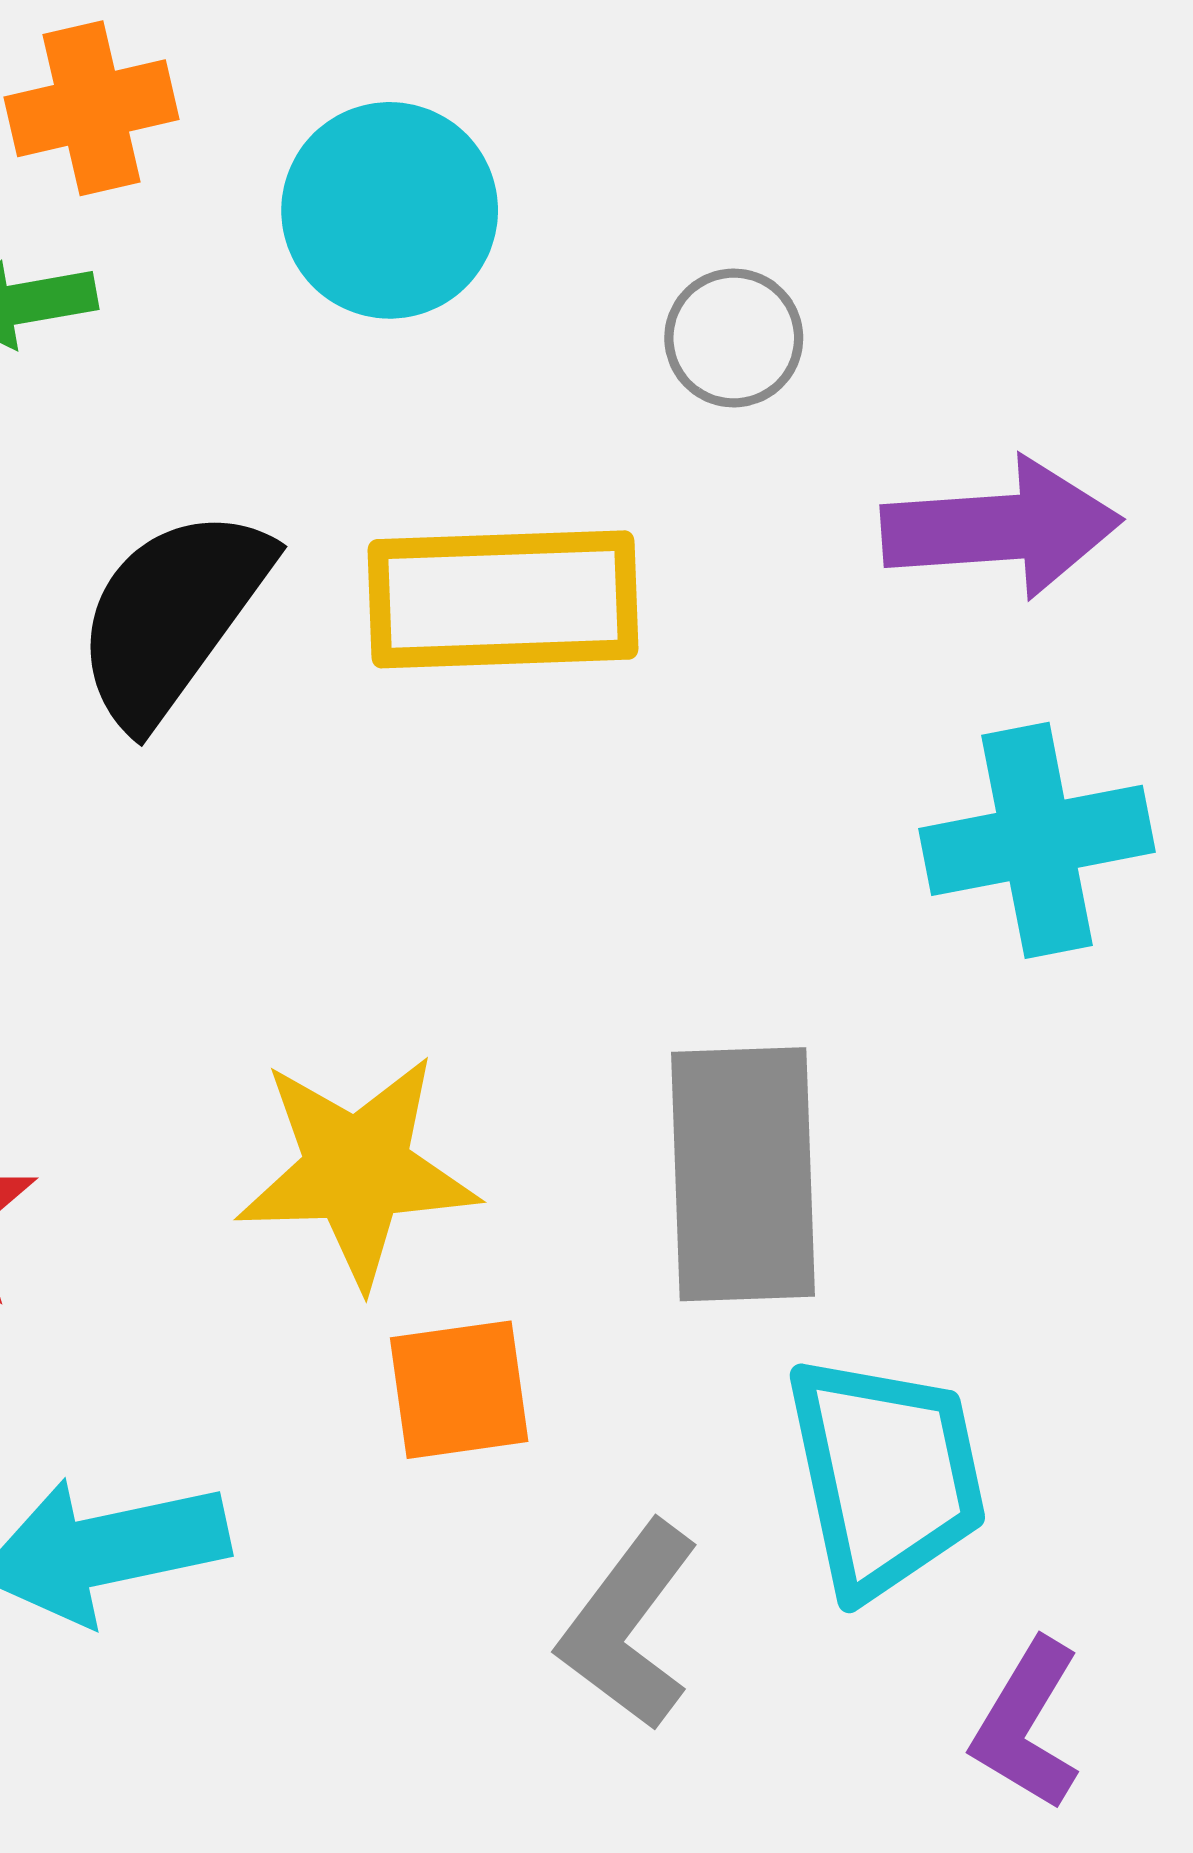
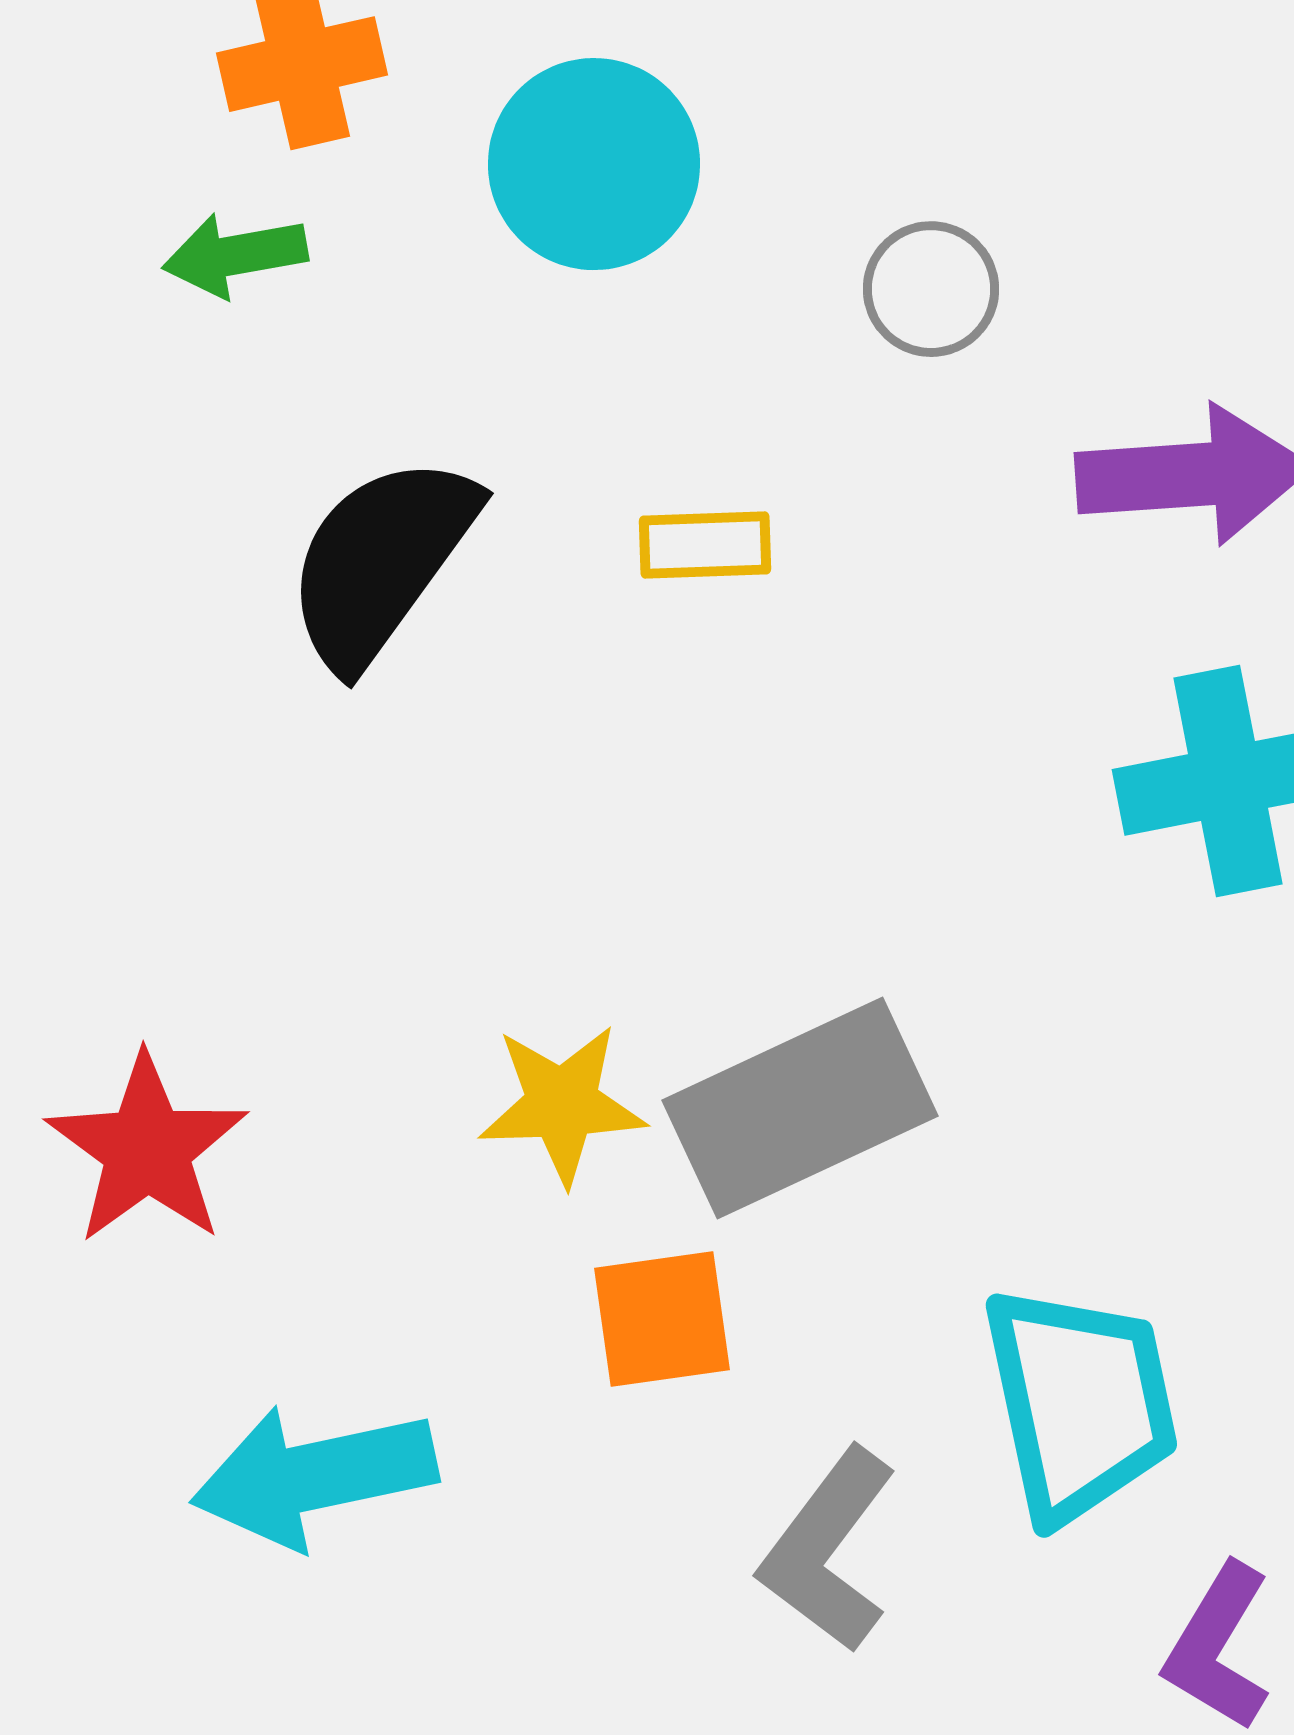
yellow rectangle: (503, 599) -> (705, 545), size x0.5
yellow star: (357, 1170) -> (562, 1104), size x0.7
gray rectangle: (743, 1174) -> (800, 1108), moved, turned 67

